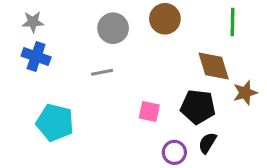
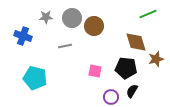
brown circle: (165, 19) -> (94, 26), moved
gray star: (33, 22) -> (46, 17), moved
green line: (233, 22) -> (148, 14), turned 66

